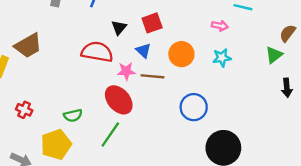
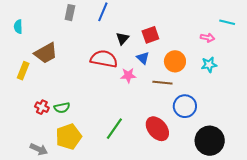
brown line: (152, 76) -> (162, 83), moved
red ellipse: (119, 100) -> (157, 129), moved
green semicircle: (73, 115) -> (62, 108), moved

